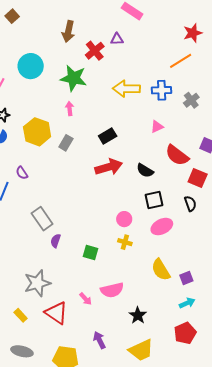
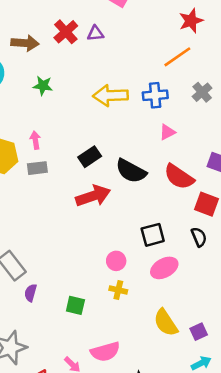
brown arrow: (68, 31) -> (25, 43), moved, turned -95
red cross: (95, 51) -> (66, 32), moved
green star: (74, 78) -> (43, 86), size x0.6
gray cross: (191, 100) -> (202, 92), moved
pink arrow: (70, 109) -> (35, 140), moved
pink triangle: (157, 127) -> (167, 132), moved
gray rectangle: (66, 143) -> (37, 168), turned 56
black semicircle: (145, 171) -> (131, 171), moved, size x1.4

